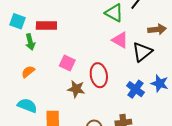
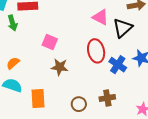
orange semicircle: (28, 72) -> (13, 63), moved
red ellipse: (99, 75) -> (96, 51), moved

